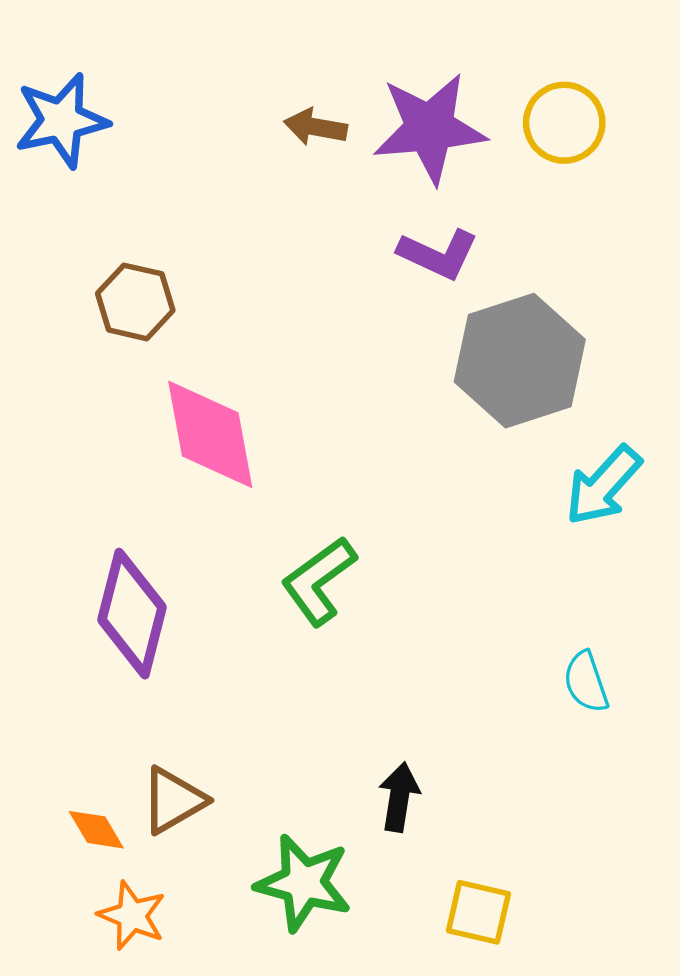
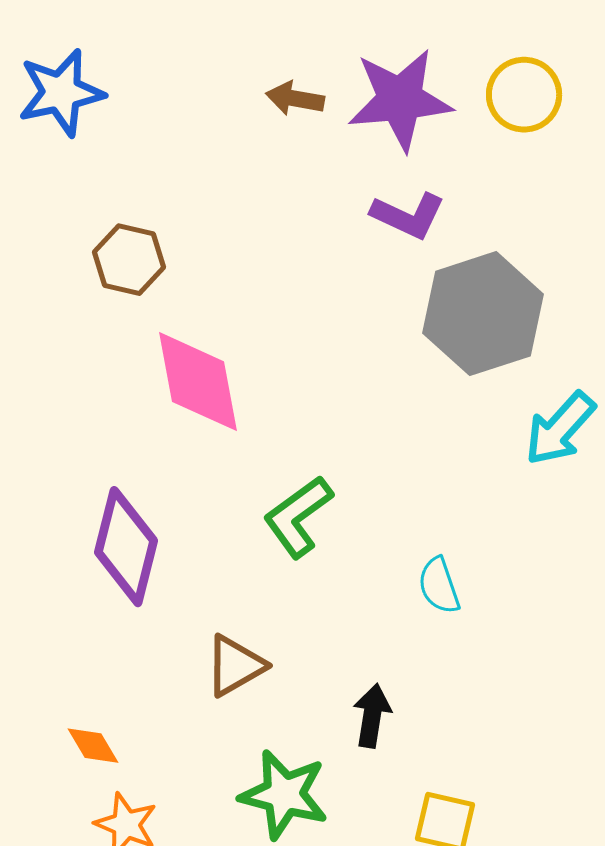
cyan semicircle: (586, 682) -> (439, 586), moved
brown triangle: (173, 800) -> (235, 666), moved

